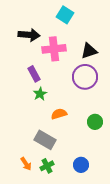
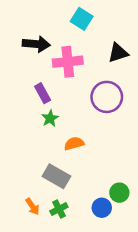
black triangle: (89, 51) -> (118, 53), moved
green circle: (95, 122) -> (119, 193), moved

